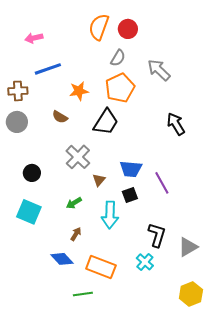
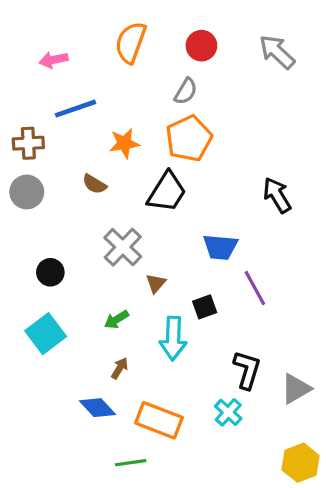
orange semicircle: (99, 27) -> (131, 42), moved
gray arrow: (159, 70) -> (277, 52), moved
blue trapezoid: (131, 169) -> (220, 247), moved
cyan square: (29, 212) -> (46, 334), turned 30

